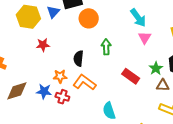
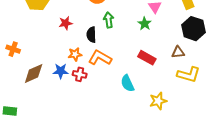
red star: (43, 45) -> (66, 23), moved
green arrow: (106, 47) -> (109, 20), moved
green star: (156, 68) -> (145, 24), moved
red rectangle: (131, 76) -> (147, 58), moved

